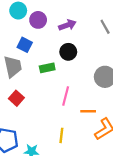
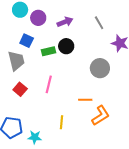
green rectangle: (47, 68) -> (49, 51), moved
pink line: (66, 96) -> (49, 84), moved

